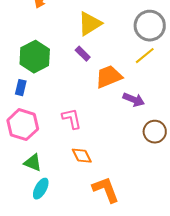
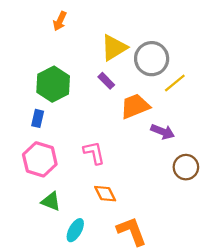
gray circle: (150, 26) -> (152, 59), moved
cyan ellipse: (41, 189) -> (75, 230), moved

